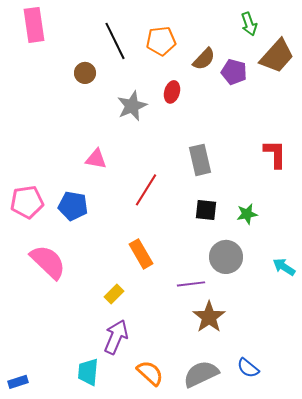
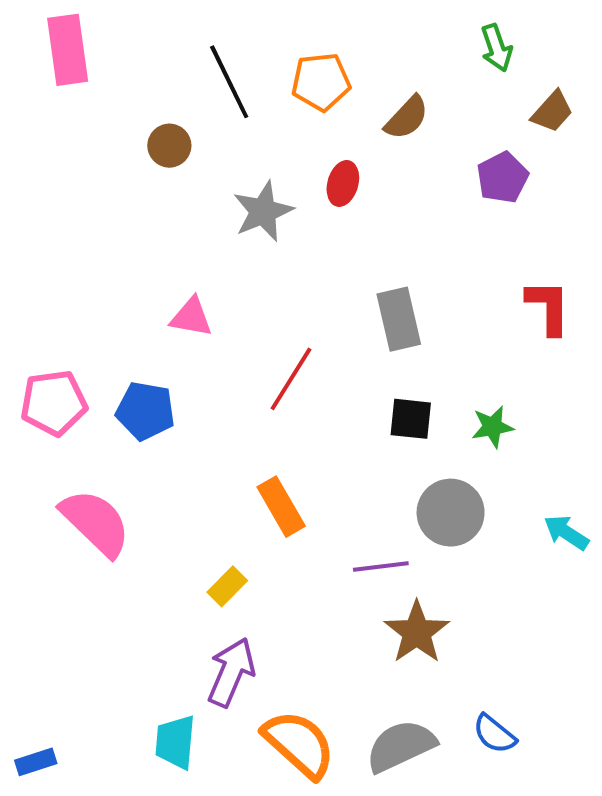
brown trapezoid: (277, 56) -> (552, 112), size x0.6
purple pentagon: (234, 72) -> (502, 178), moved, turned 30
orange semicircle: (150, 373) -> (299, 744), size x1.4

